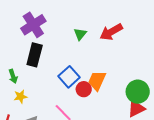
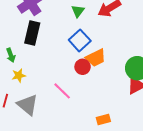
blue square: (69, 77) -> (80, 40), moved
orange trapezoid: (97, 81) -> (96, 58), turned -140

